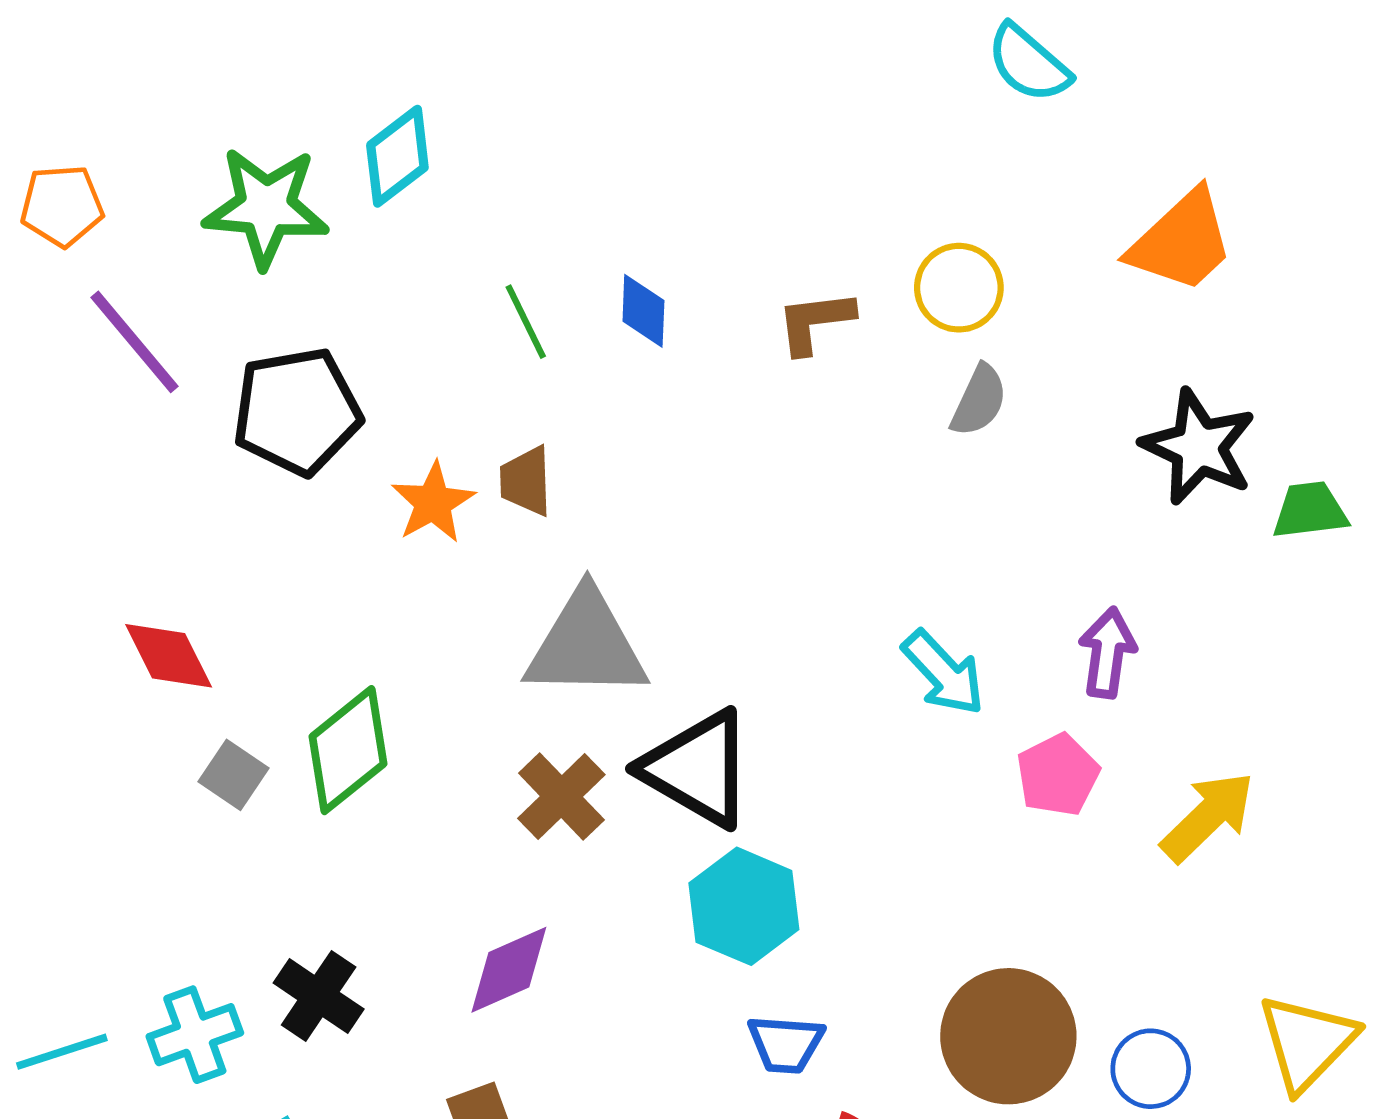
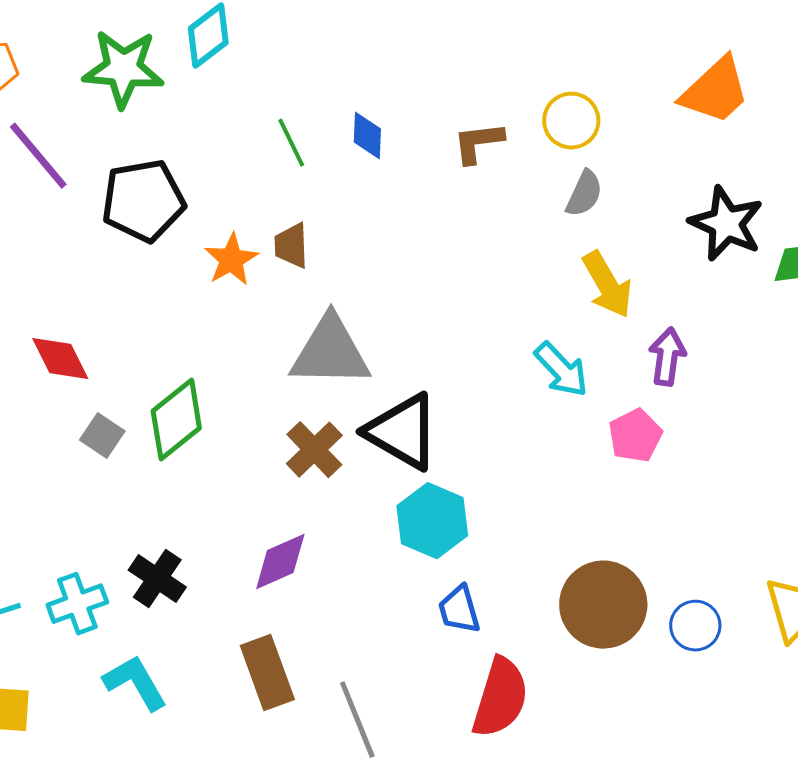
yellow arrow: (1208, 817) -> (607, 285), moved, turned 104
blue trapezoid: (786, 1044) -> (459, 610), turned 70

